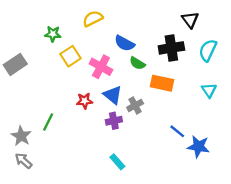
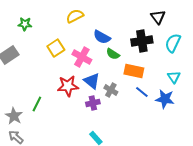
green star: (53, 34) -> (25, 24), moved
red star: (85, 101) -> (68, 86), size x1.5
gray cross: (135, 105) -> (111, 90), turned -32
blue line: (177, 131) -> (142, 92), moved
blue star: (198, 147) -> (165, 99), moved

